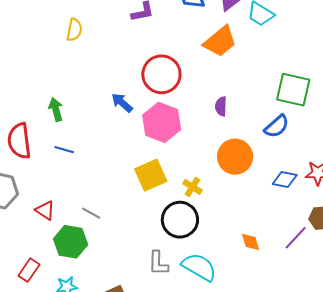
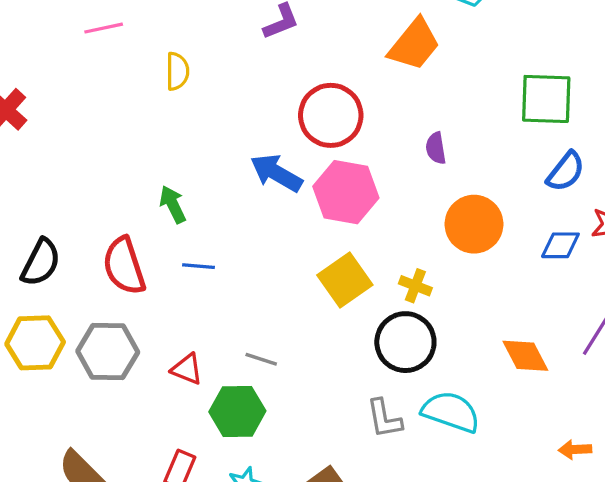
blue arrow: (122, 103) -> (276, 173), size x1.4
blue semicircle: (277, 126) -> (566, 172), moved
orange diamond: (251, 242) -> (525, 356), size x1.4

